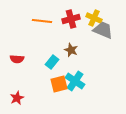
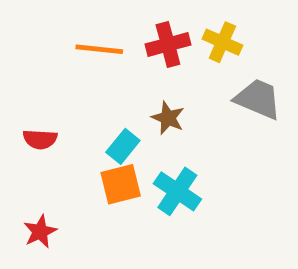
gray trapezoid: (103, 30) -> (258, 99), moved
orange square: (59, 84) -> (121, 184), moved

